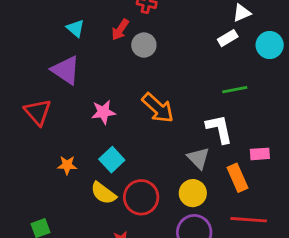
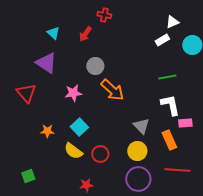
gray circle: (144, 45) -> (95, 66), moved
white L-shape: (219, 129) -> (170, 105), moved
red circle: (141, 197) -> (100, 154), size x0.7

